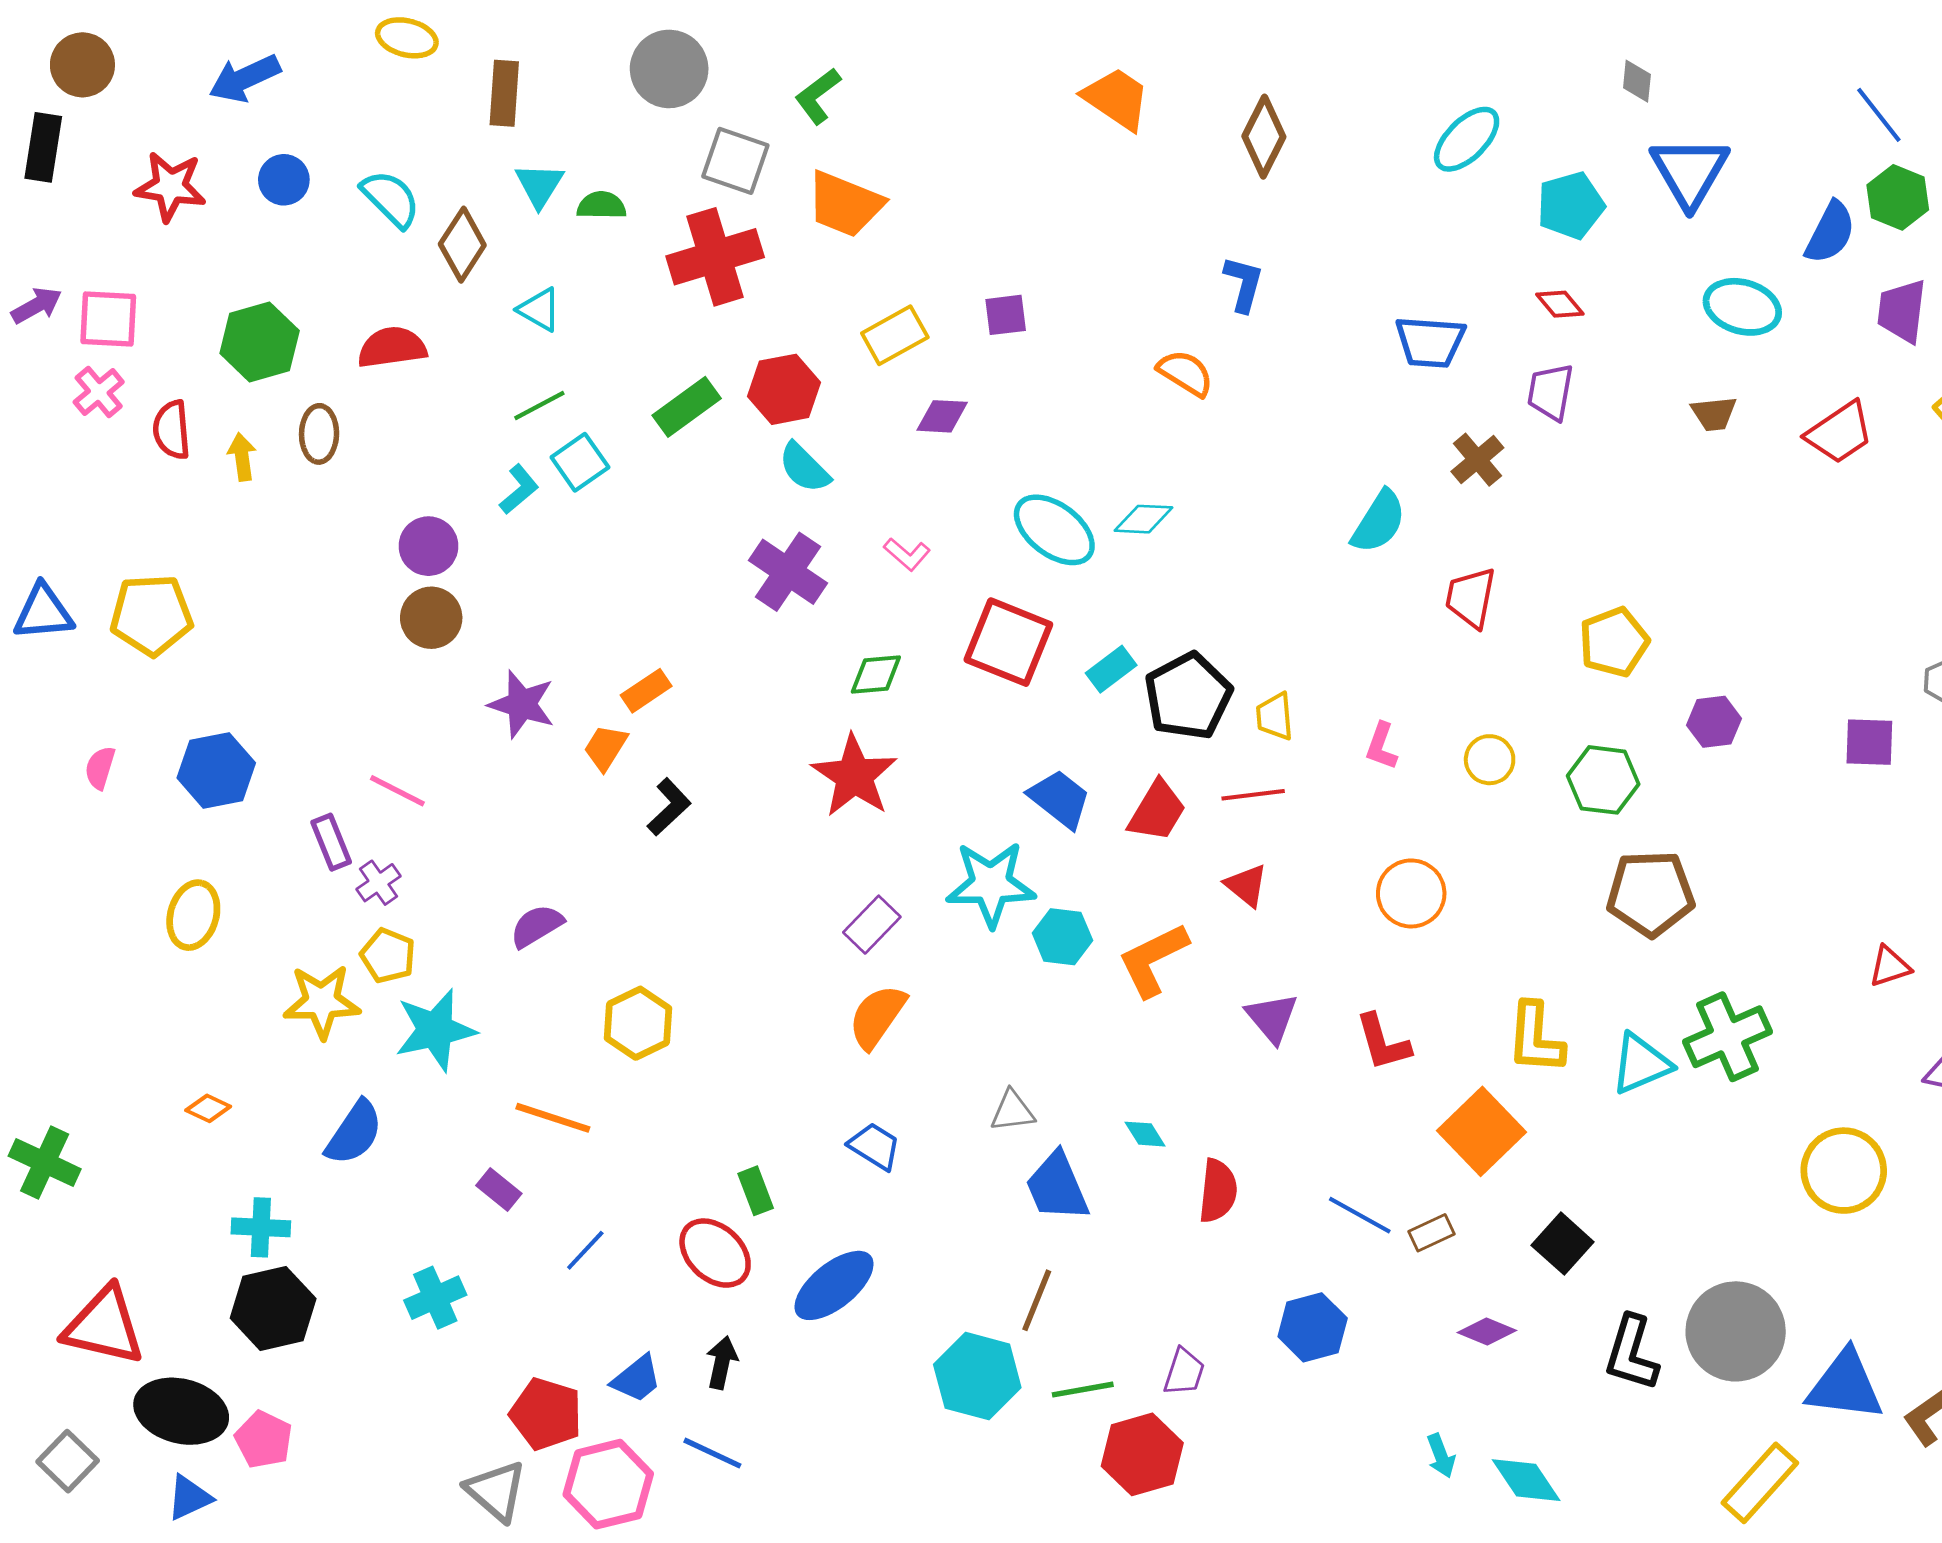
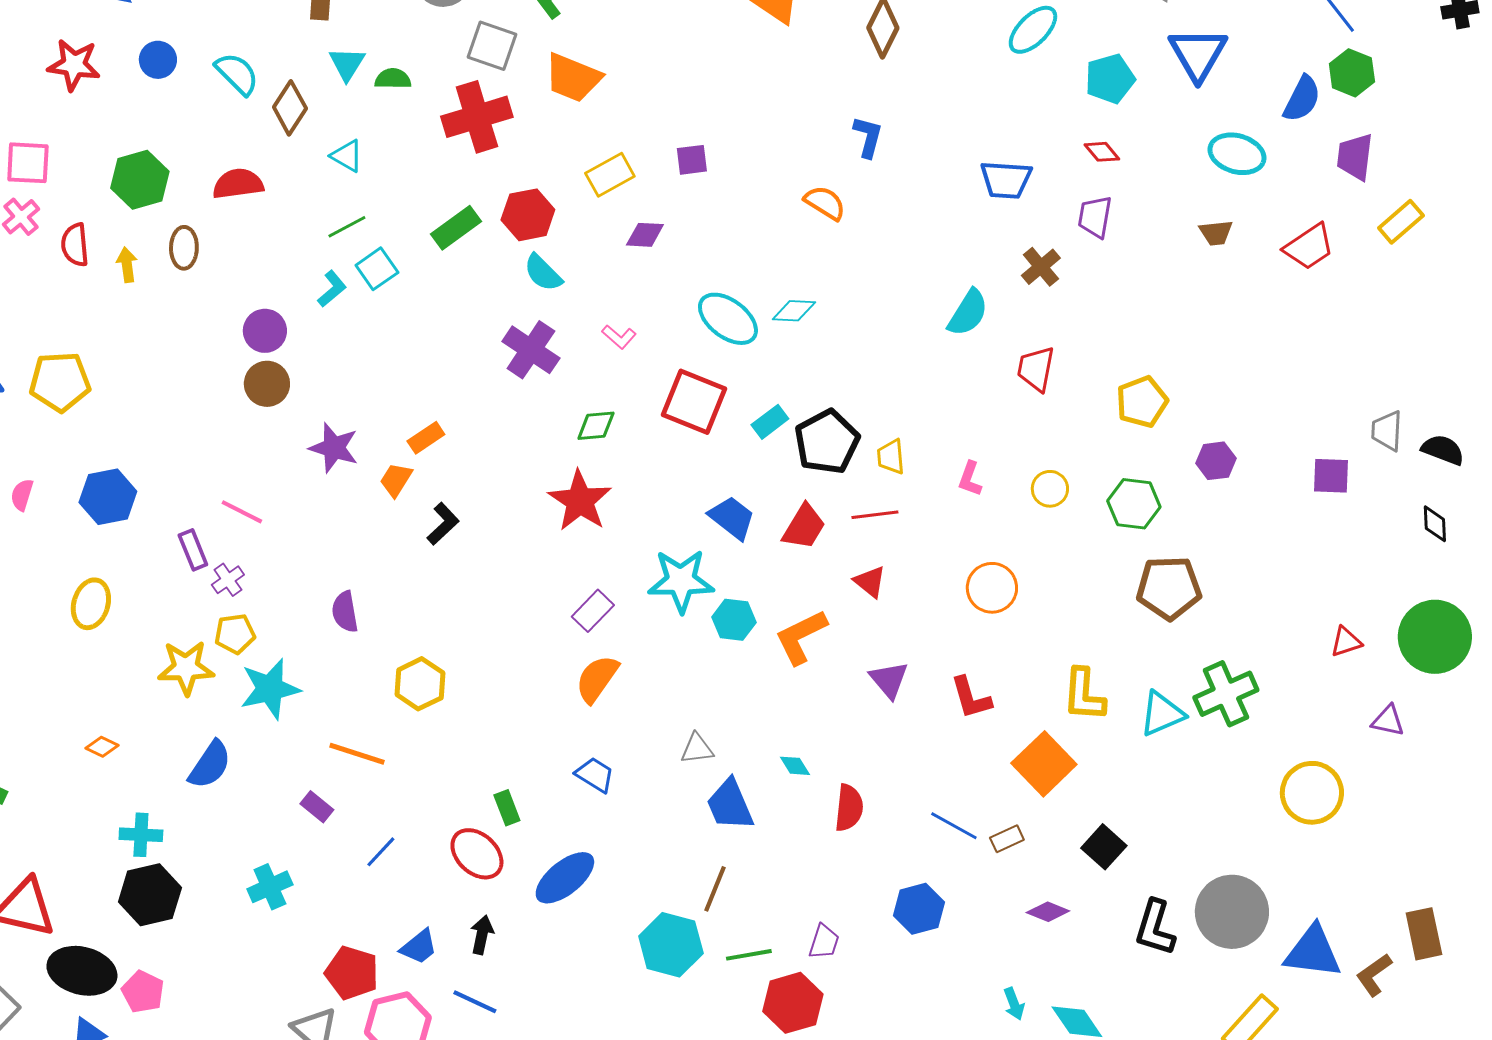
purple semicircle: (537, 926) -> (345, 612), turned -69
yellow pentagon: (388, 956) -> (235, 634), turned -30

